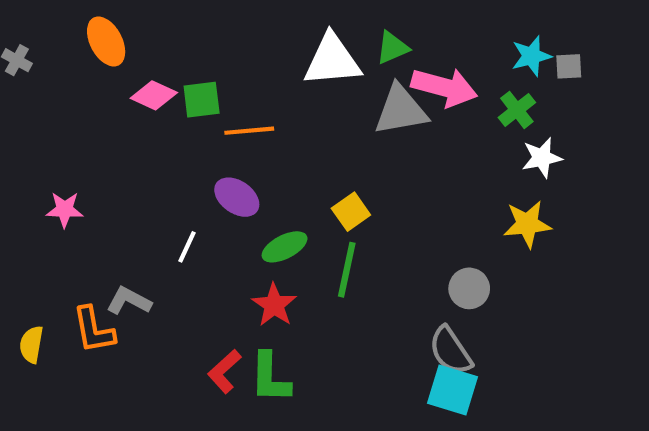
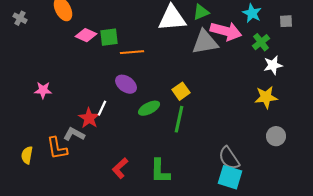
cyan star: (531, 56) -> (252, 13), moved, turned -30
gray circle: (469, 288) -> (276, 136), moved
red star: (274, 305) -> (89, 118), moved
green L-shape: (270, 378) -> (160, 171), moved

